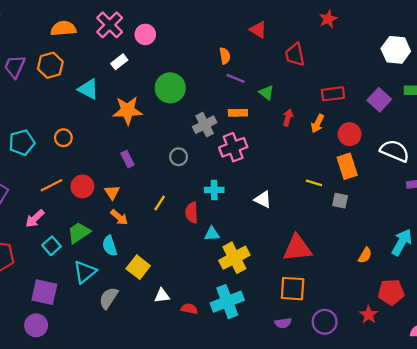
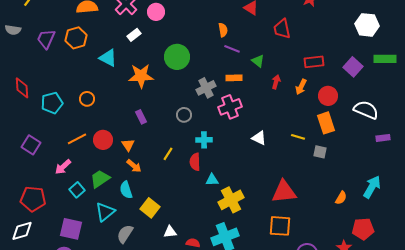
cyan cross: (214, 190) -> (204, 140), moved
white triangle: (263, 199) -> (259, 138), moved

